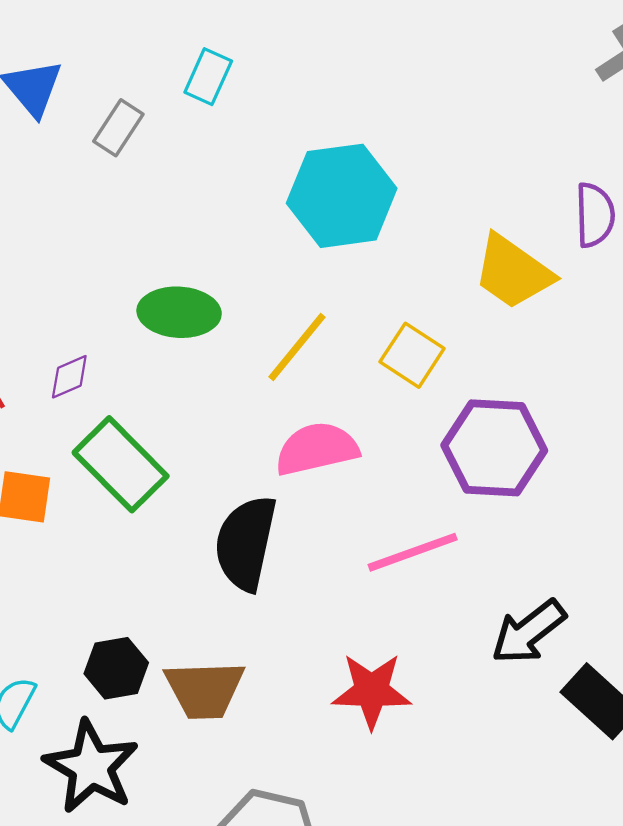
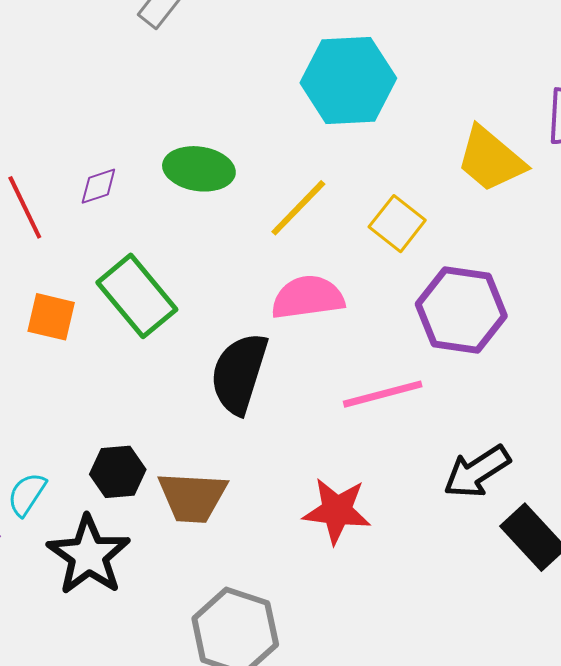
purple diamond: (69, 377) -> (98, 186), moved

